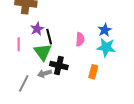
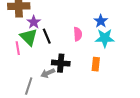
purple star: (37, 29) -> (34, 22), moved
green triangle: (43, 52) -> (29, 37), moved

